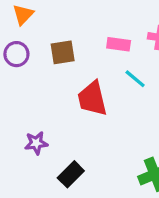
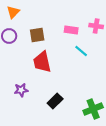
red trapezoid: (92, 99) -> (42, 62), moved
black rectangle: (71, 174) -> (55, 101), moved

